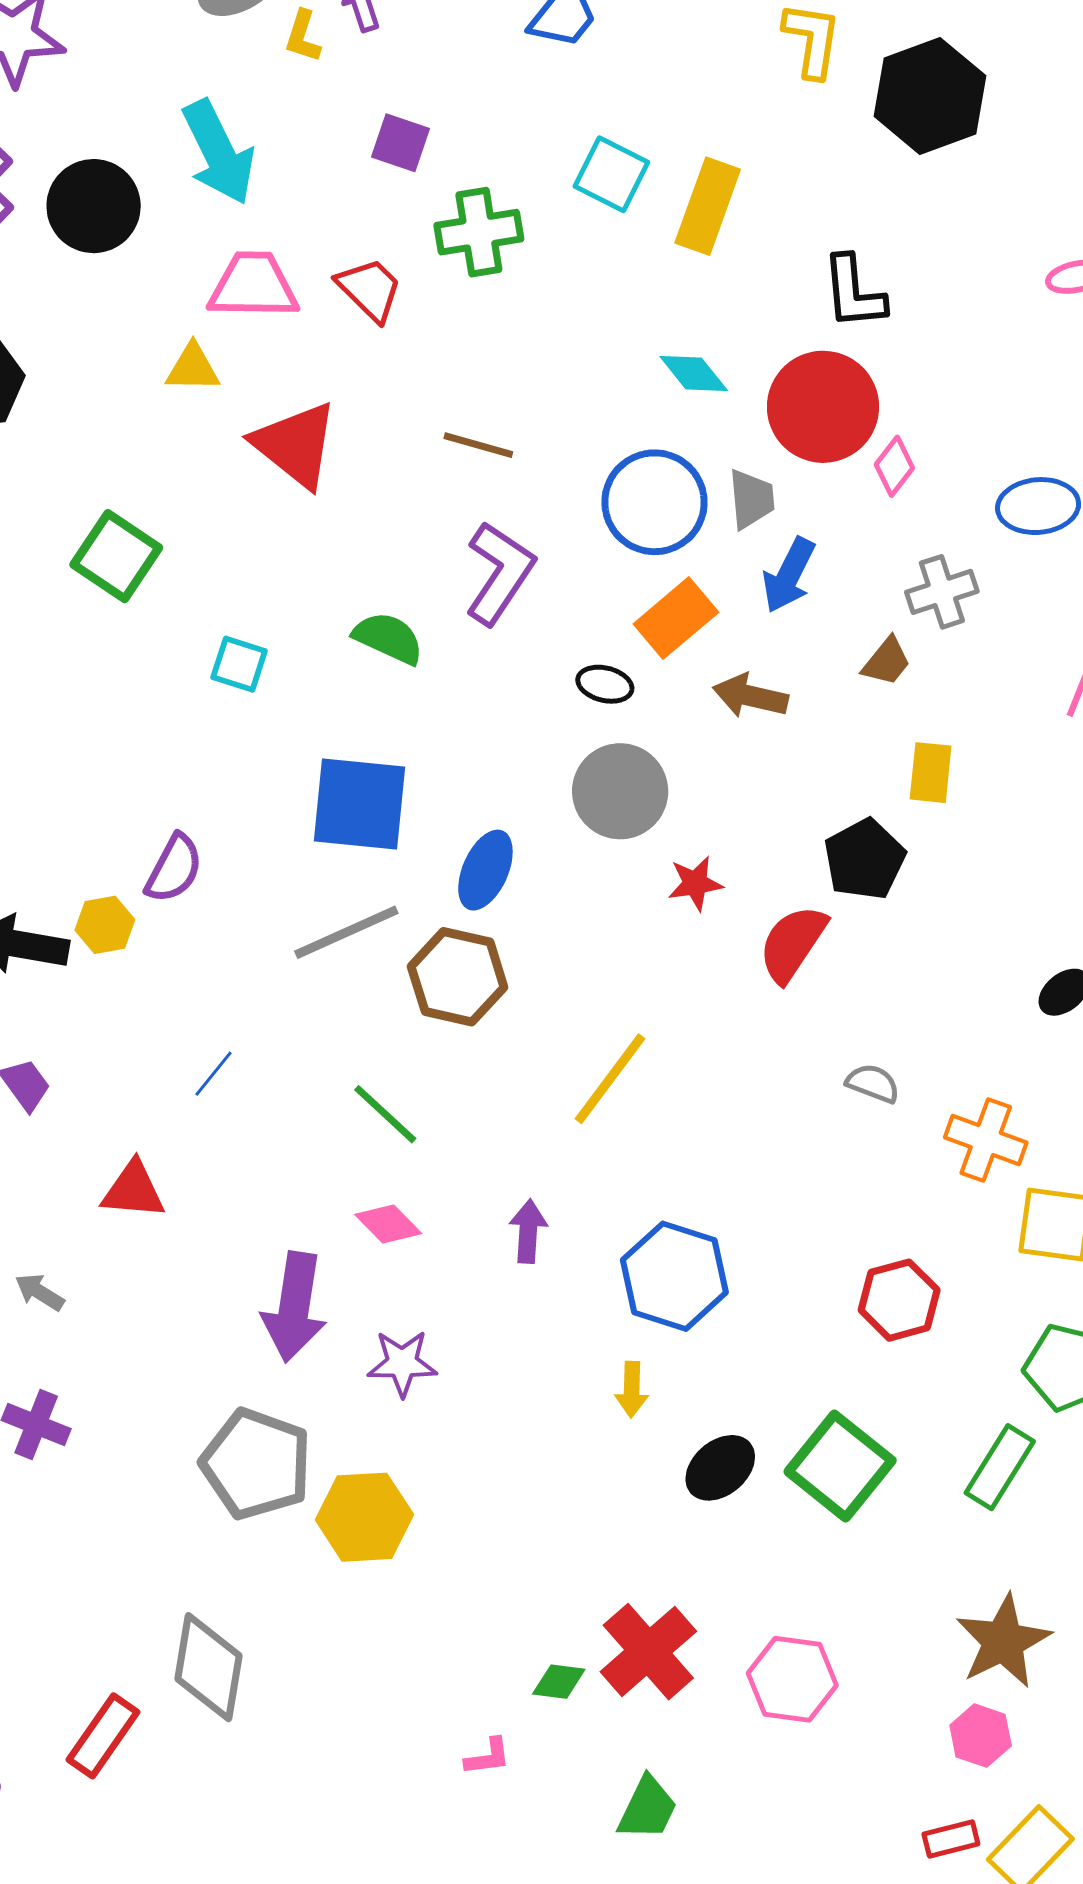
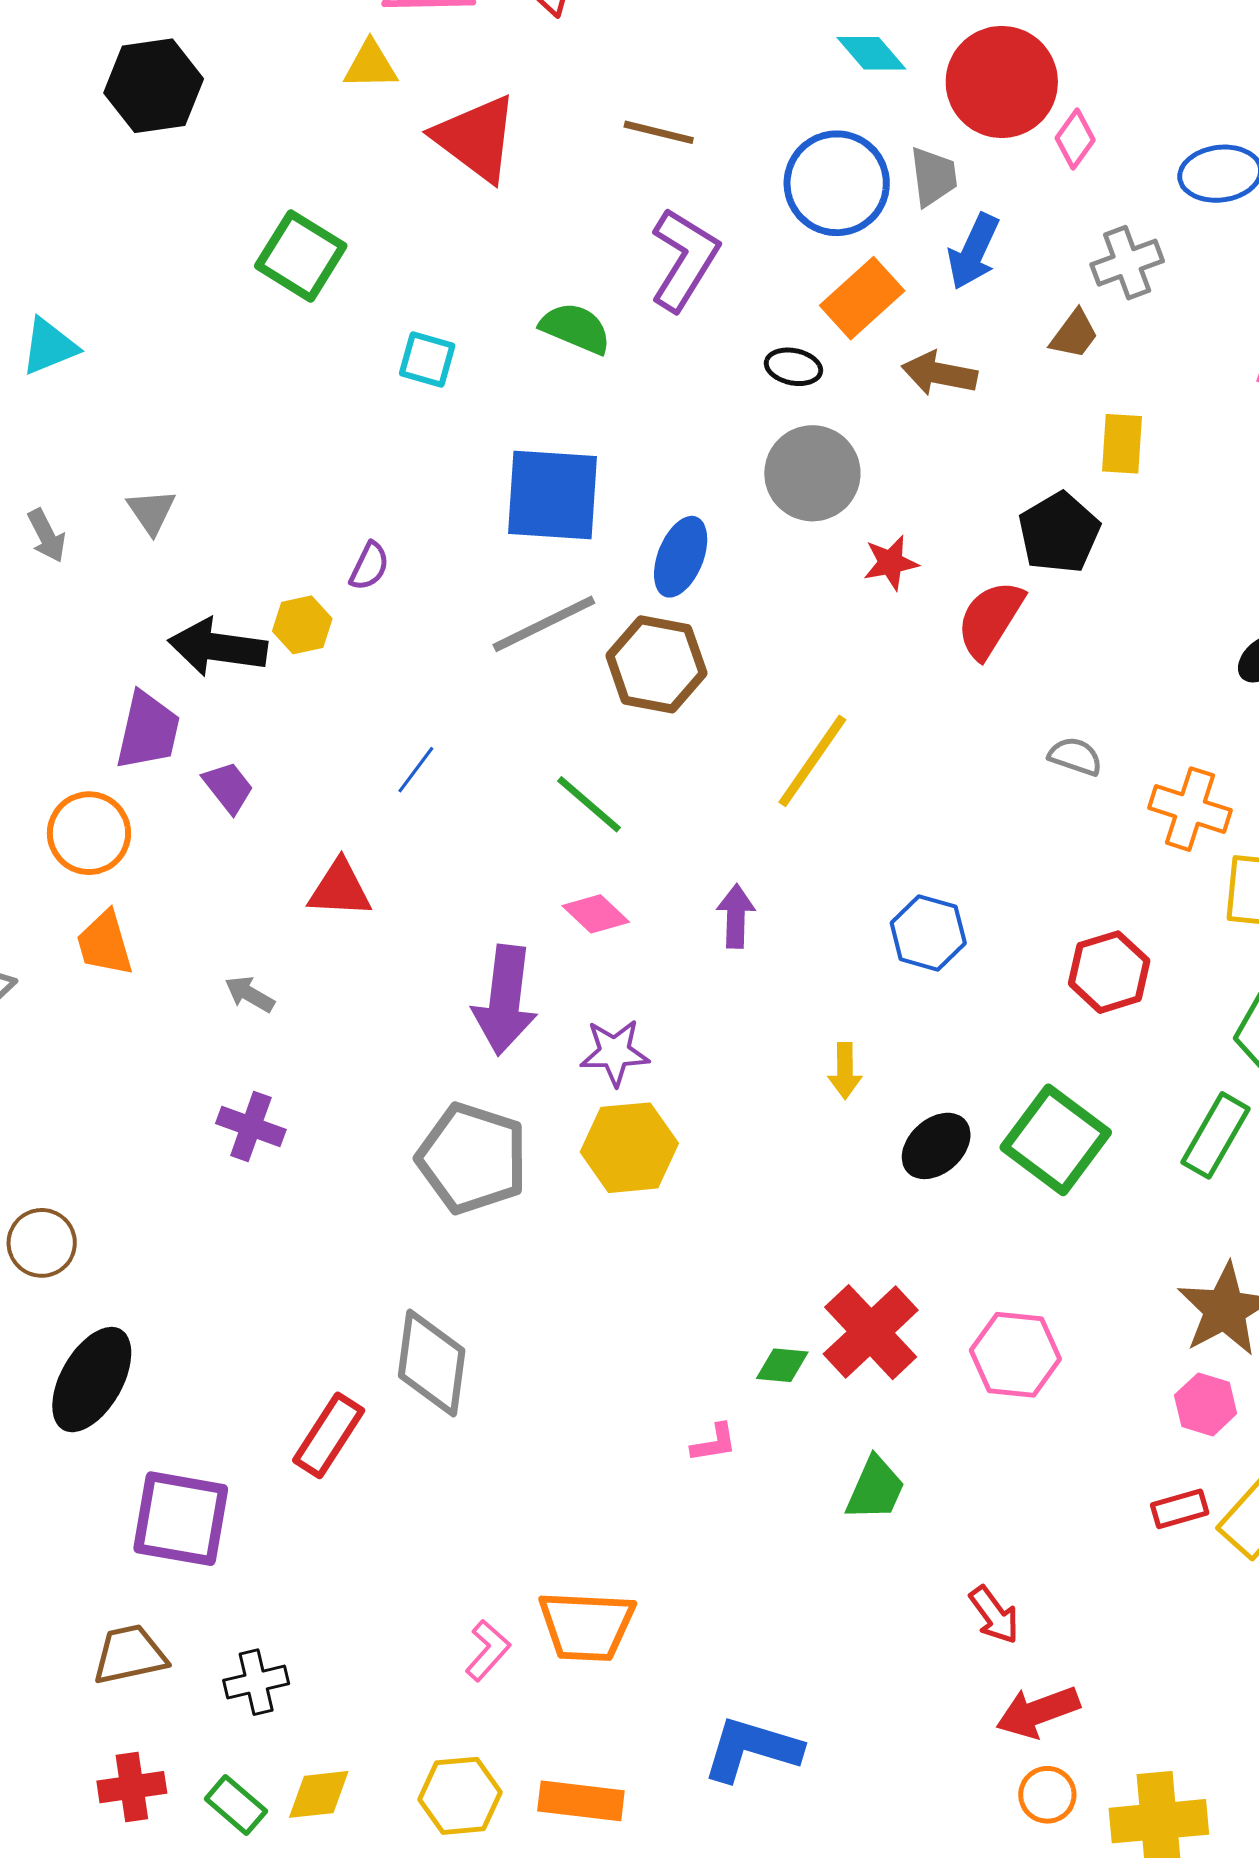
purple semicircle: (174, 869) -> (369, 566), size x0.7
blue hexagon: (674, 1276) -> (928, 933), moved, size x0.7
yellow hexagon: (364, 1517) -> (629, 1148), moved

